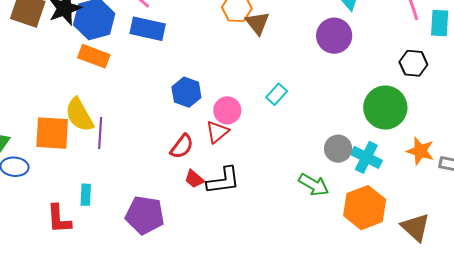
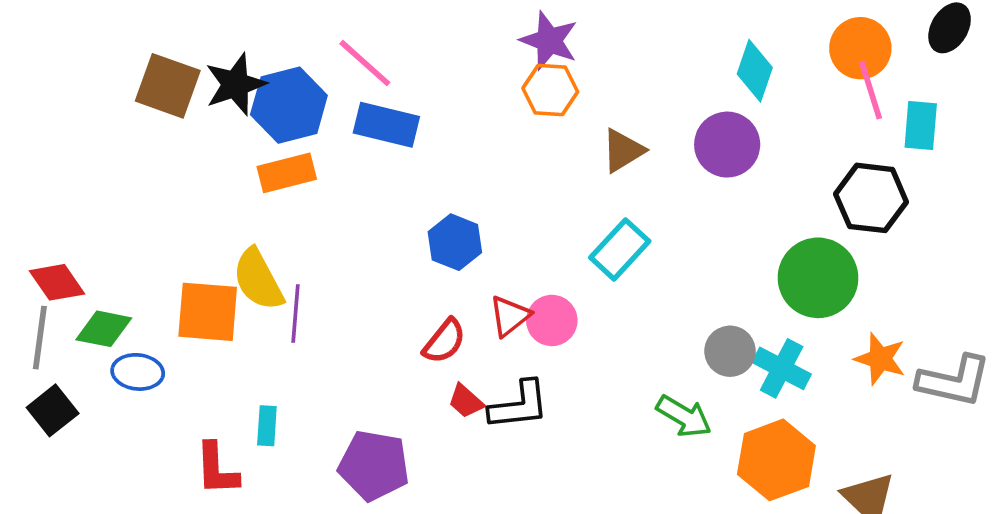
brown triangle: (257, 23) -> (623, 151), moved, turned 36
orange rectangle: (94, 56) -> (287, 173), turned -36
black hexagon: (413, 63) -> (871, 198), size x1.4
cyan rectangle: (277, 94) -> (620, 249), size x1.5
pink circle: (227, 110) -> (552, 320), moved

